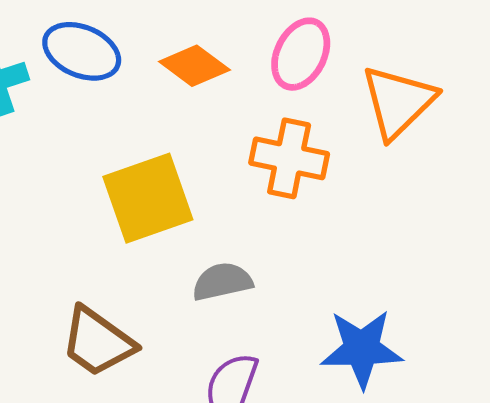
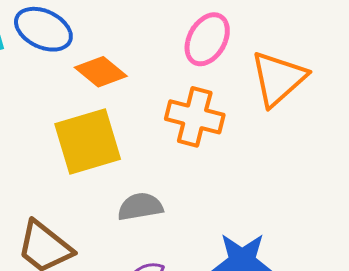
orange diamond: (194, 66) -> (101, 72), moved

